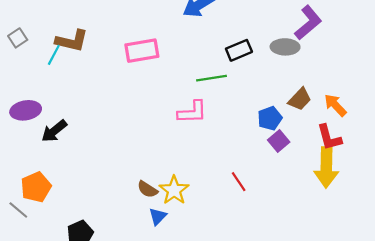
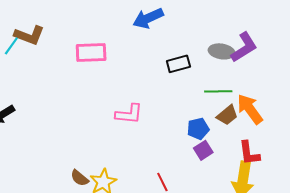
gray ellipse: (285, 47) -> (222, 51), moved
green line: (212, 78) -> (218, 91), moved
orange arrow: (335, 105) -> (250, 109), moved, size x1.4

